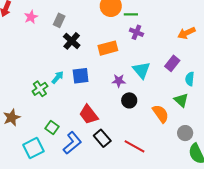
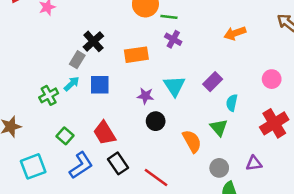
gray rectangle: (59, 20) -> (77, 60), moved
orange arrow: (186, 33) -> (235, 33), moved
green square: (52, 128) -> (65, 136), moved

